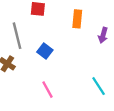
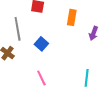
cyan line: (99, 86) -> (87, 78), turned 36

